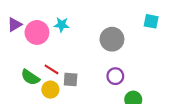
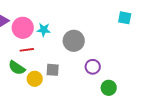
cyan star: (62, 25) -> (44, 30), moved
gray circle: (112, 39) -> (74, 41), moved
red line: (52, 69) -> (27, 50), moved, turned -40

